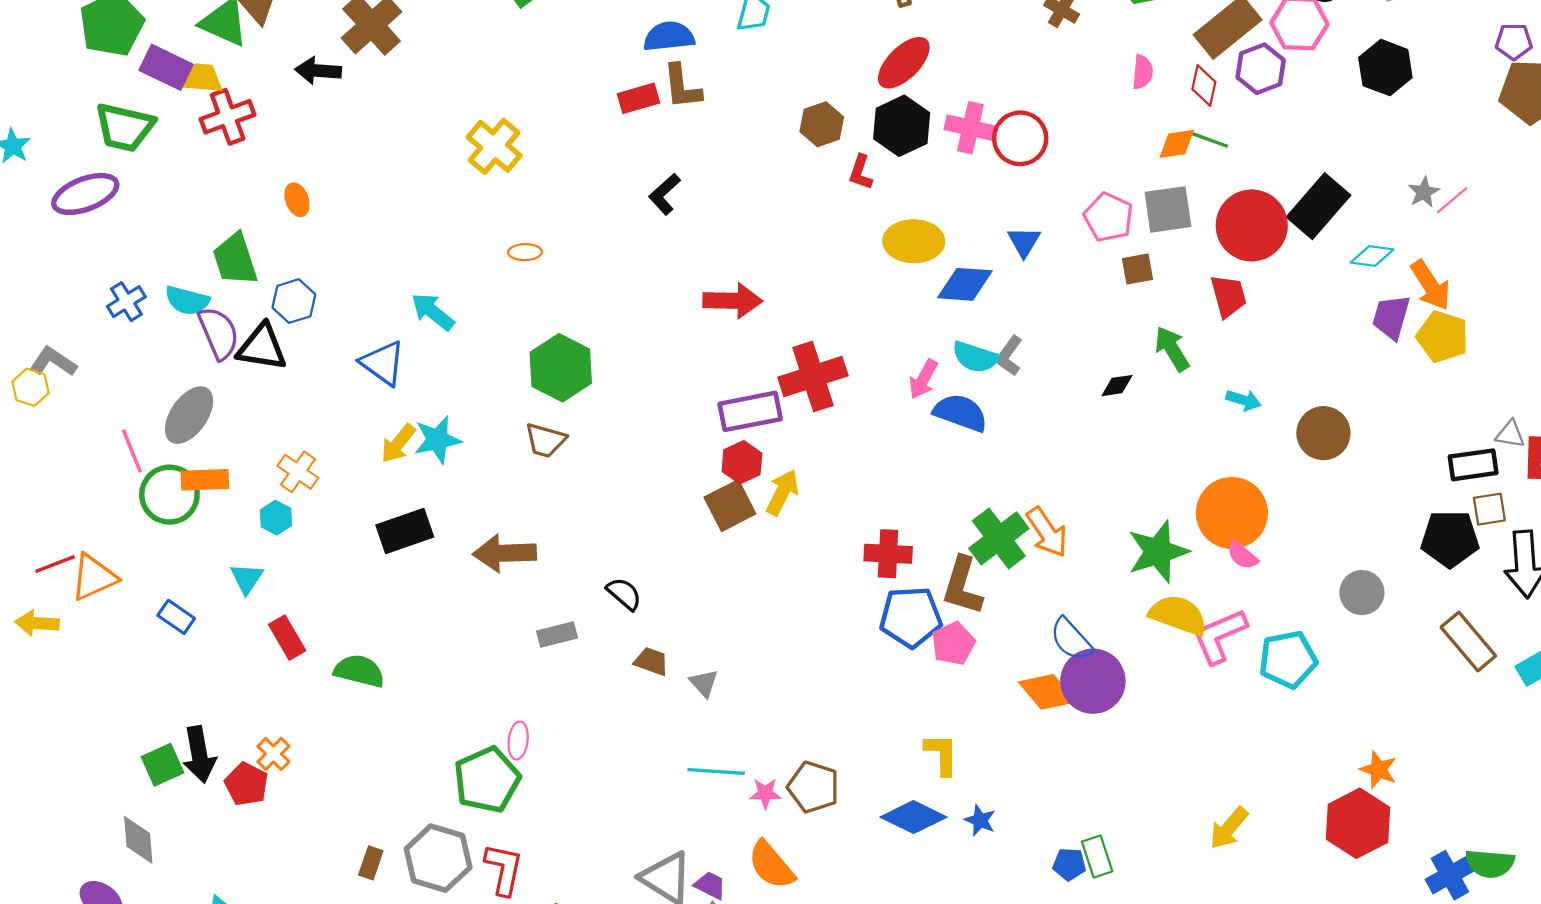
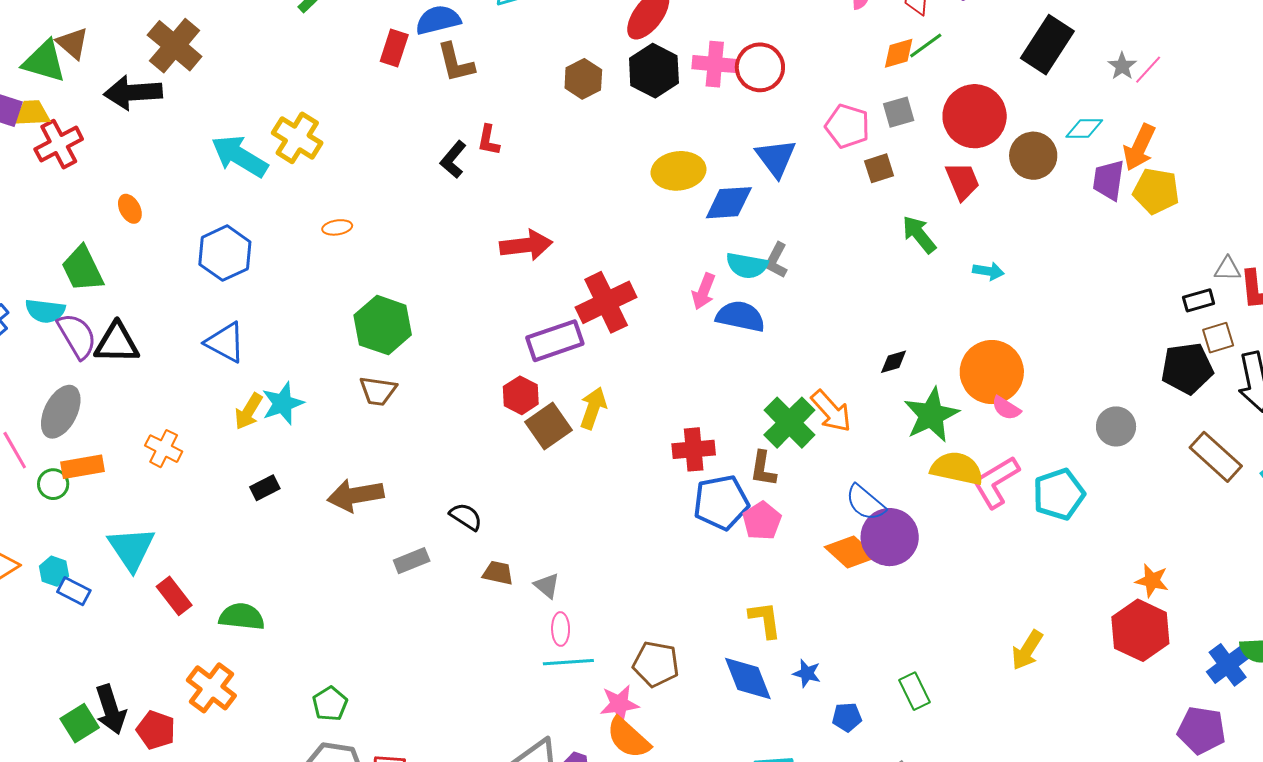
black arrow: (318, 71) -> (133, 93), size x1.4
red rectangle: (639, 98) -> (394, 48), moved, turned -48
green line: (1208, 139) -> (926, 46), turned -48
red L-shape: (861, 172) -> (488, 140), moved
black rectangle: (1318, 206) -> (1047, 45), moved
gray square: (1168, 209) -> (899, 112), size x0.7
blue triangle: (1024, 242) -> (776, 158), size x1.4
orange arrow: (1430, 285) -> (1139, 147), turned 66
blue hexagon: (294, 301) -> (225, 253), moved, size x1.4
cyan arrow: (433, 312) -> (239, 156), moved, size x1.4
black diamond: (1117, 386) -> (894, 362), moved
brown circle: (1323, 433) -> (1033, 156), moved
red hexagon: (742, 462) -> (521, 395), moved
black rectangle: (1473, 465) -> (1199, 300), size x0.7
green circle: (169, 495) -> (53, 484), size x0.6
cyan hexagon: (276, 518) -> (54, 571), moved
black rectangle: (405, 531) -> (265, 488), size x0.6
cyan triangle: (247, 578) -> (131, 549), size x1.6
brown L-shape: (962, 586) -> (763, 469), size x0.7
pink ellipse: (518, 740) -> (561, 629), moved
orange cross: (273, 754) -> (211, 688), moved, size x1.6
green pentagon: (487, 780) -> (330, 704), moved, size x0.6
pink star: (765, 793) -> (619, 704), moved, size x1.4
blue diamond: (913, 817) -> (748, 679), turned 50
blue pentagon: (1069, 864) -> (847, 717), moved

